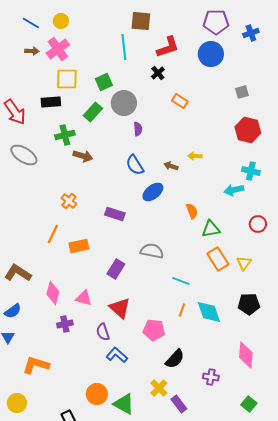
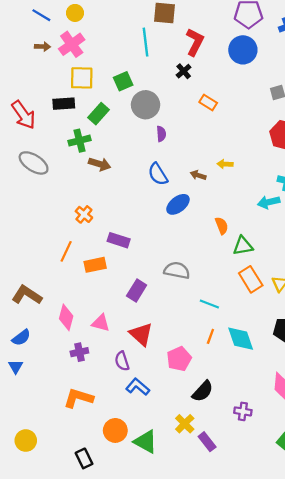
red L-shape: (168, 47) -> (195, 42), turned -45
green rectangle: (93, 112) -> (99, 114), moved
purple rectangle: (115, 214) -> (119, 240), moved
pink pentagon: (154, 330) -> (179, 359), turned -30
orange L-shape: (36, 365) -> (78, 398), moved

